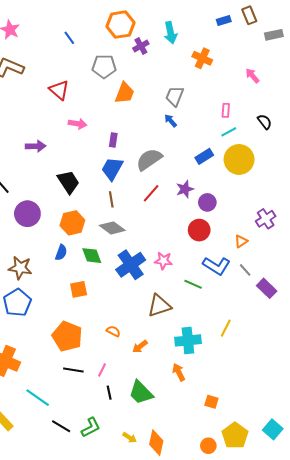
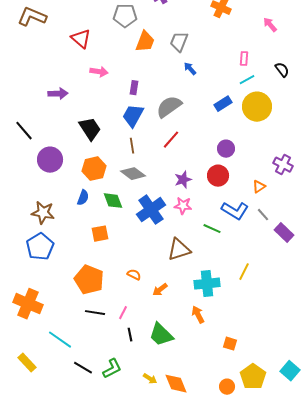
gray trapezoid: (175, 96) -> (179, 42), moved
purple star: (185, 189) -> (183, 180), moved
purple cross: (266, 219) -> (283, 165), turned -30
orange diamond: (156, 443) -> (176, 384), turned -35

